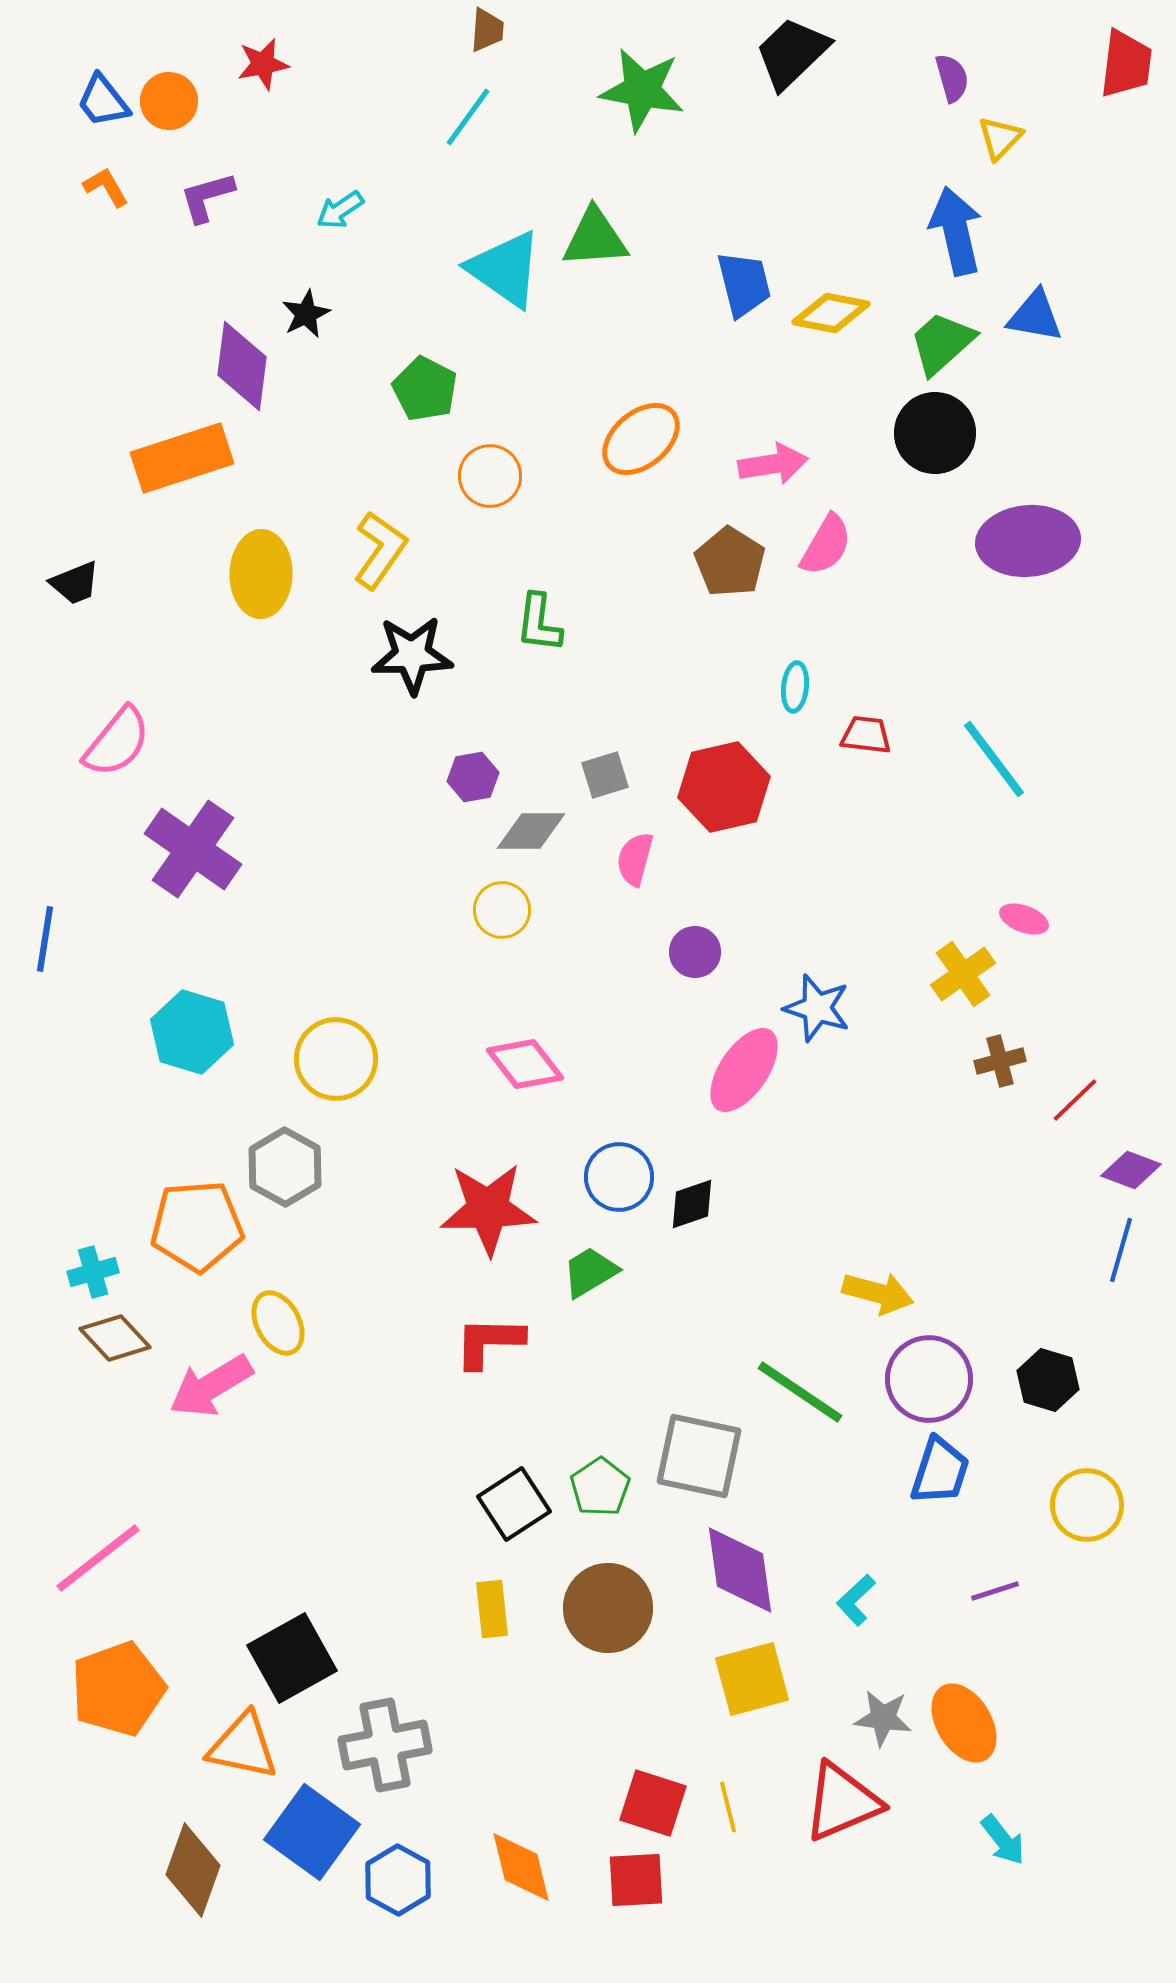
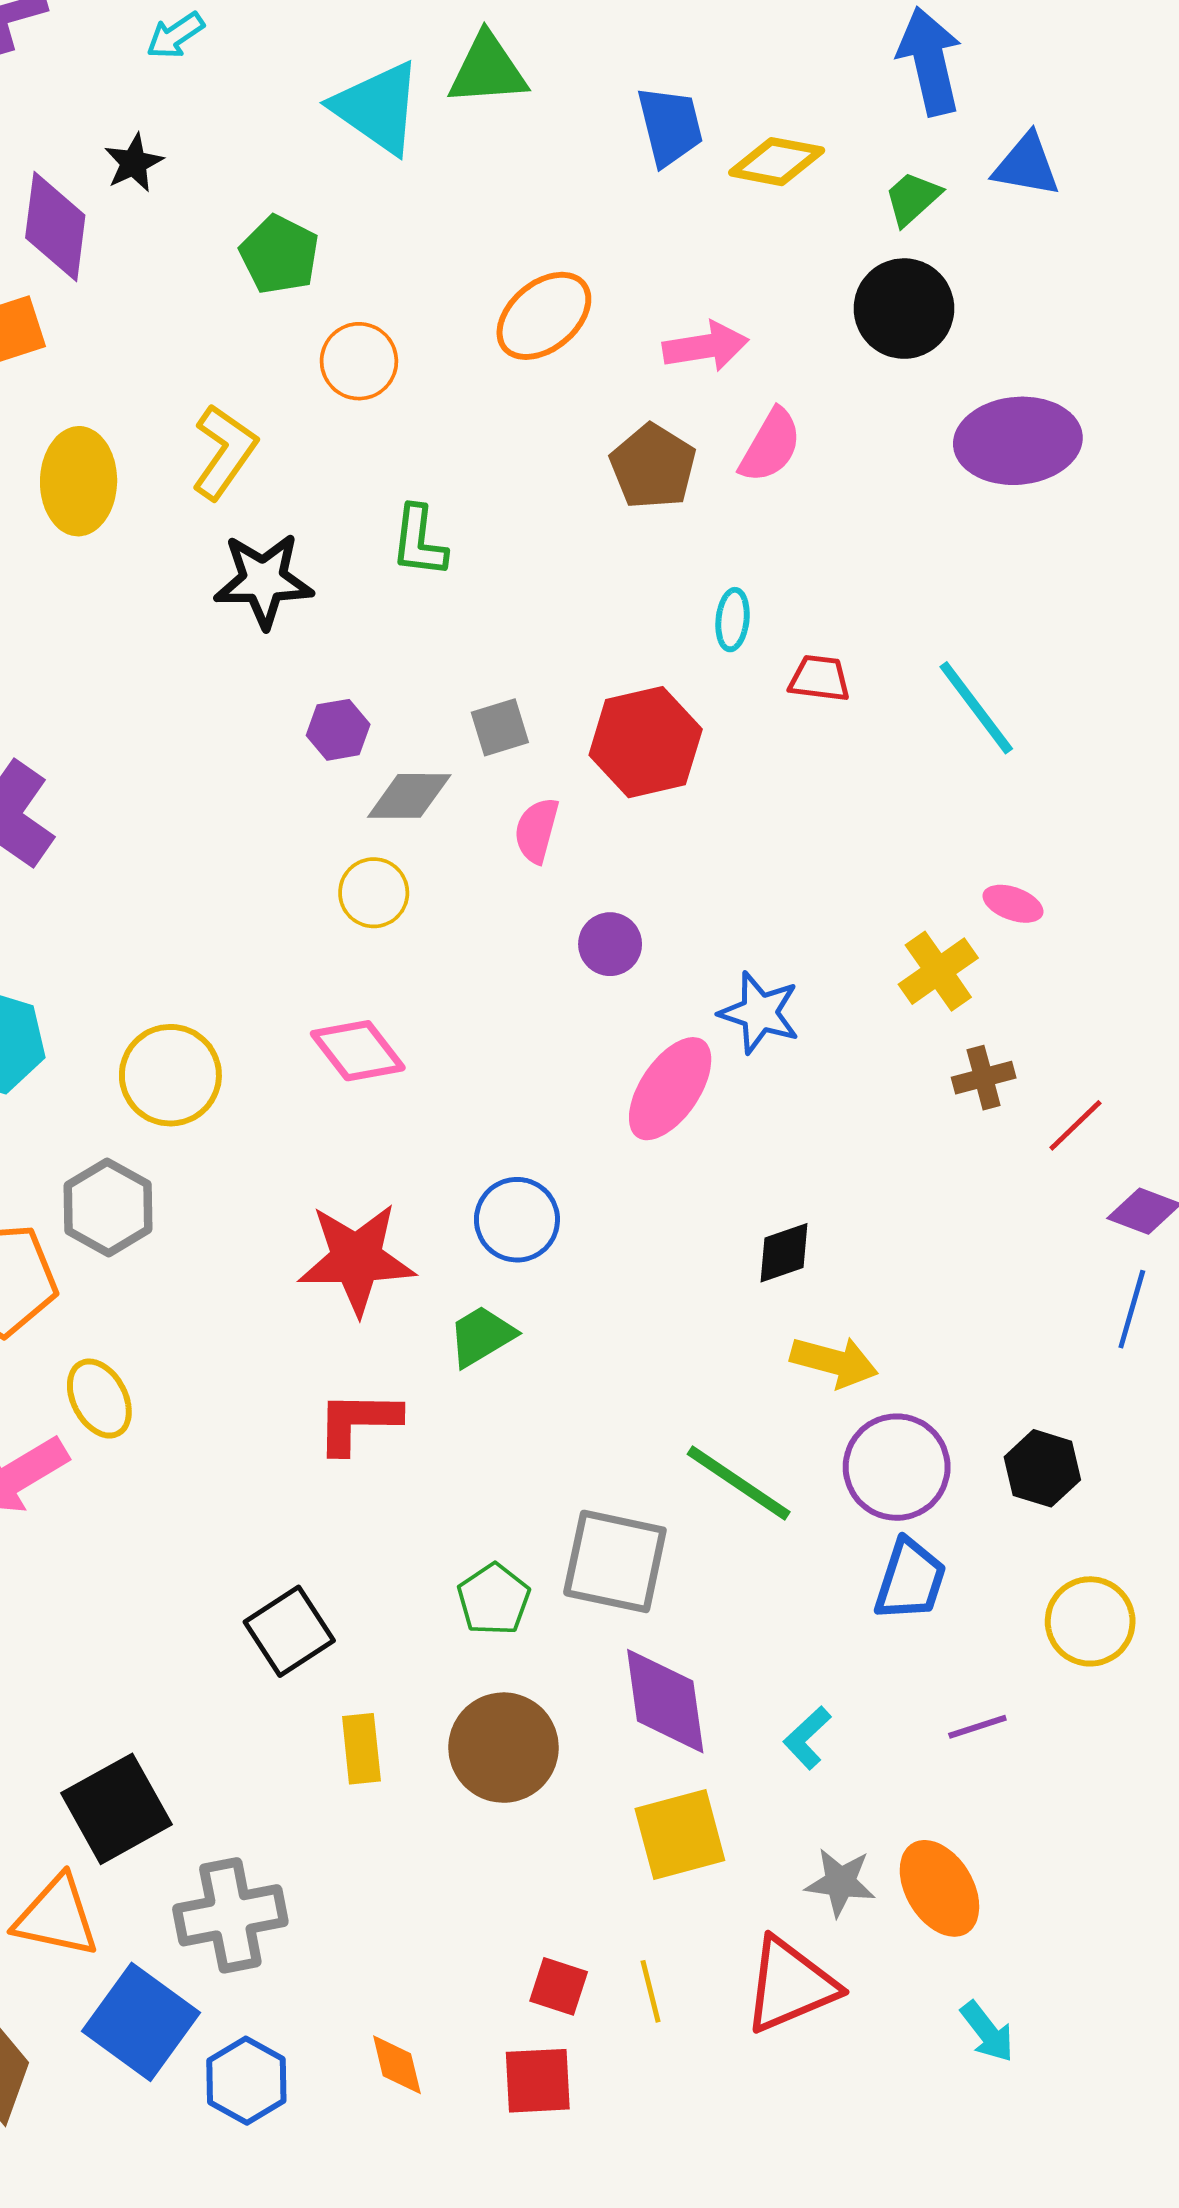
green trapezoid: (942, 343) -> (913, 198), size x0.7
pink diamond: (525, 1064) -> (358, 1051), moved
black diamond: (692, 1204) -> (784, 1253), moved
black square: (514, 1504) -> (289, 1631), moved
red square: (653, 1803) -> (559, 1986), size x0.7
orange diamond: (521, 1867) -> (397, 2065), size x0.7

